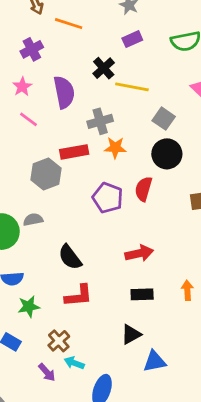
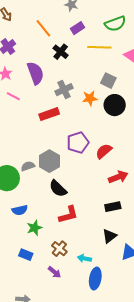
orange line: (69, 24) -> (43, 28), moved, turned 42
yellow line: (132, 87) -> (99, 47), moved
orange star: (115, 148) -> (90, 98), moved
gray hexagon: (46, 174) -> (49, 161), moved
red semicircle: (143, 189) -> (104, 151), moved, turned 42
purple pentagon: (108, 198) -> (78, 143), turned -30
red arrow: (139, 253) -> (118, 177), moved
cyan arrow: (74, 363) -> (84, 258), moved

